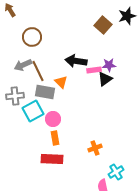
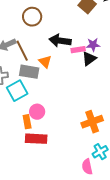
brown circle: (32, 37) -> (32, 17), moved
pink circle: (53, 119) -> (37, 112), moved
orange rectangle: (55, 138) -> (27, 122), moved
orange cross: (95, 148) -> (92, 122), moved, size x1.5

